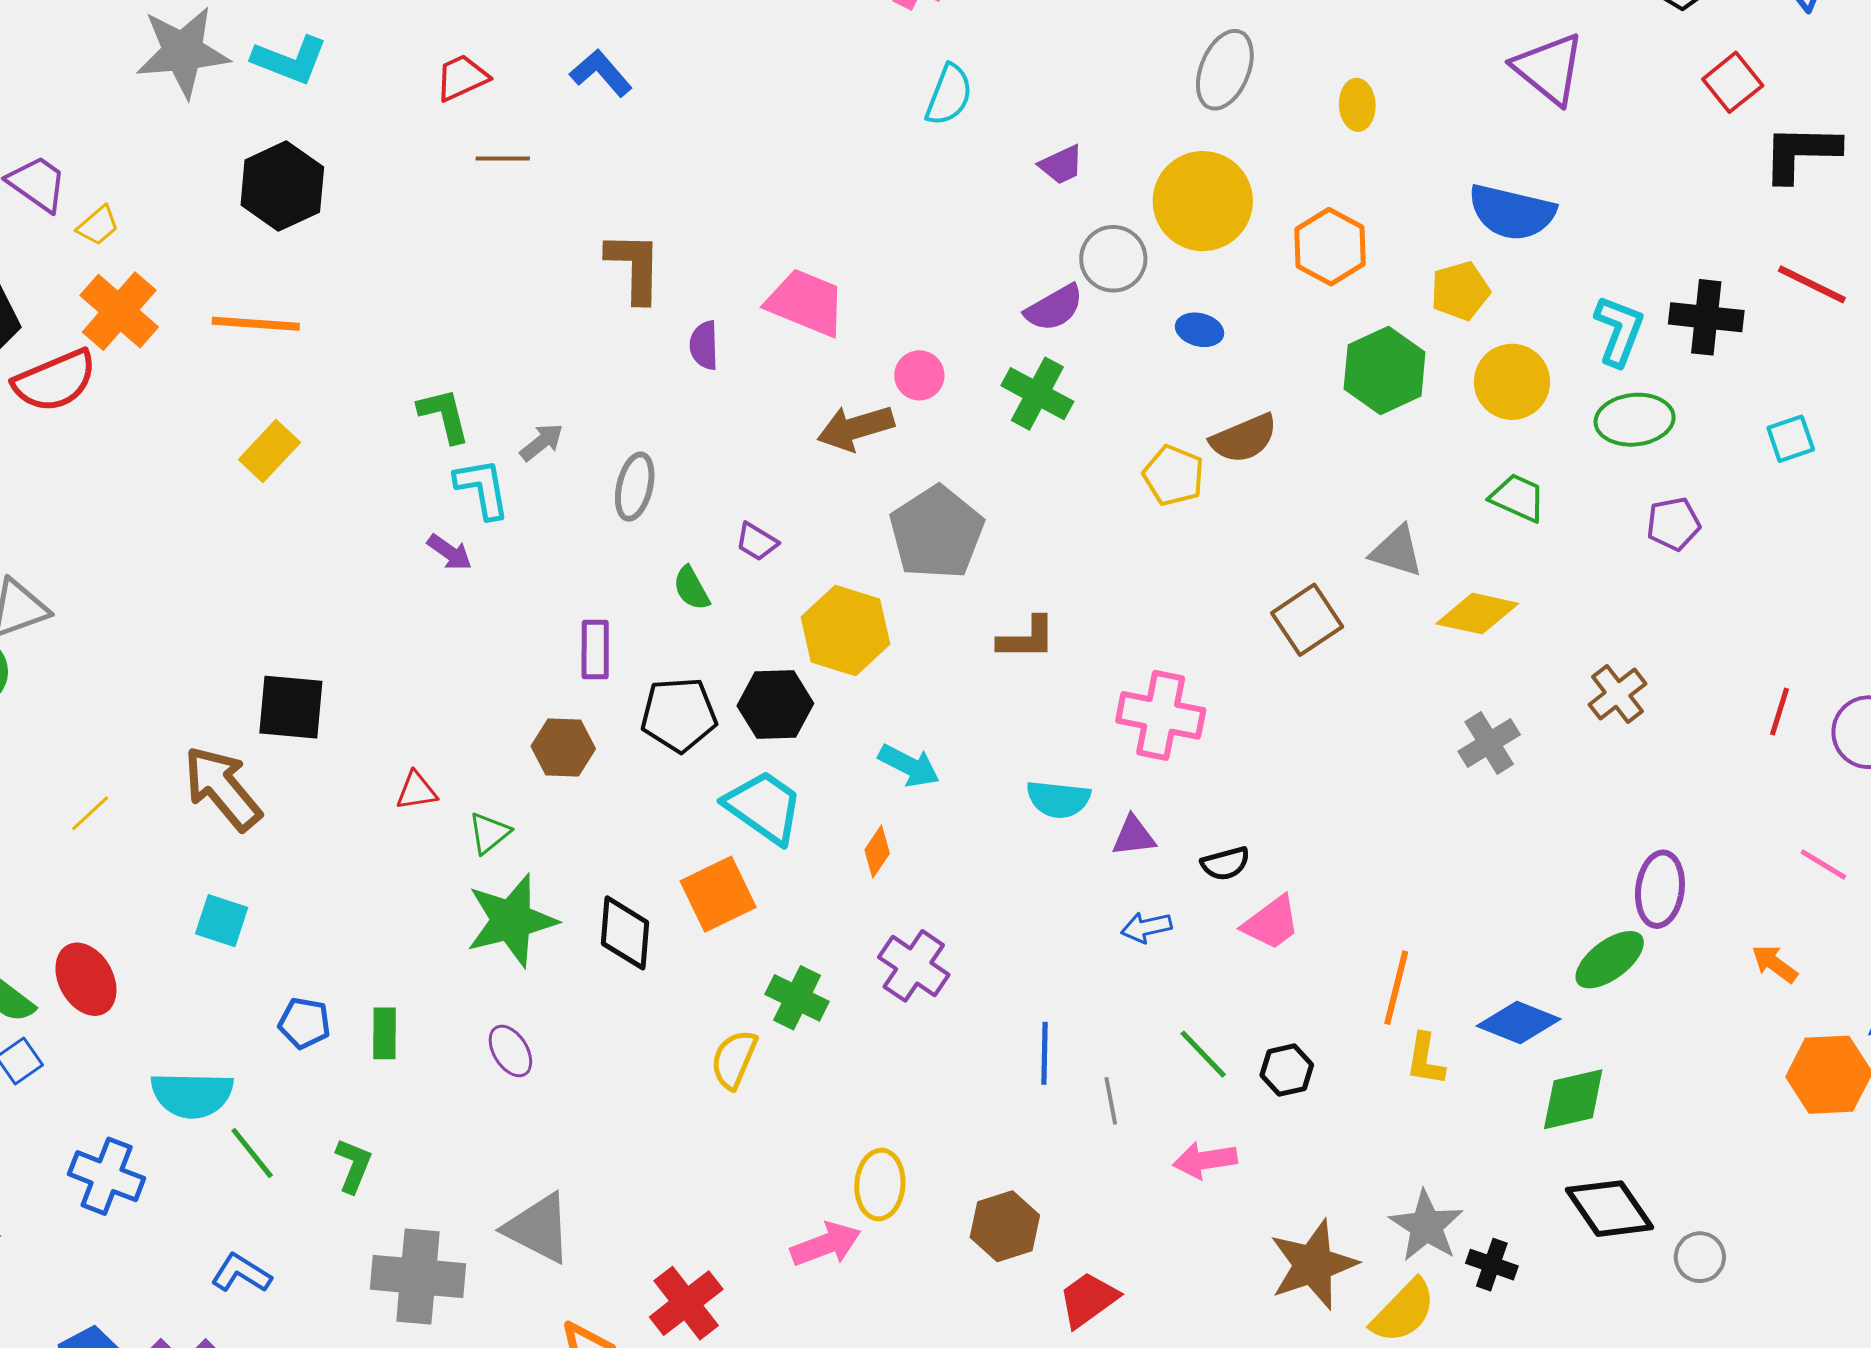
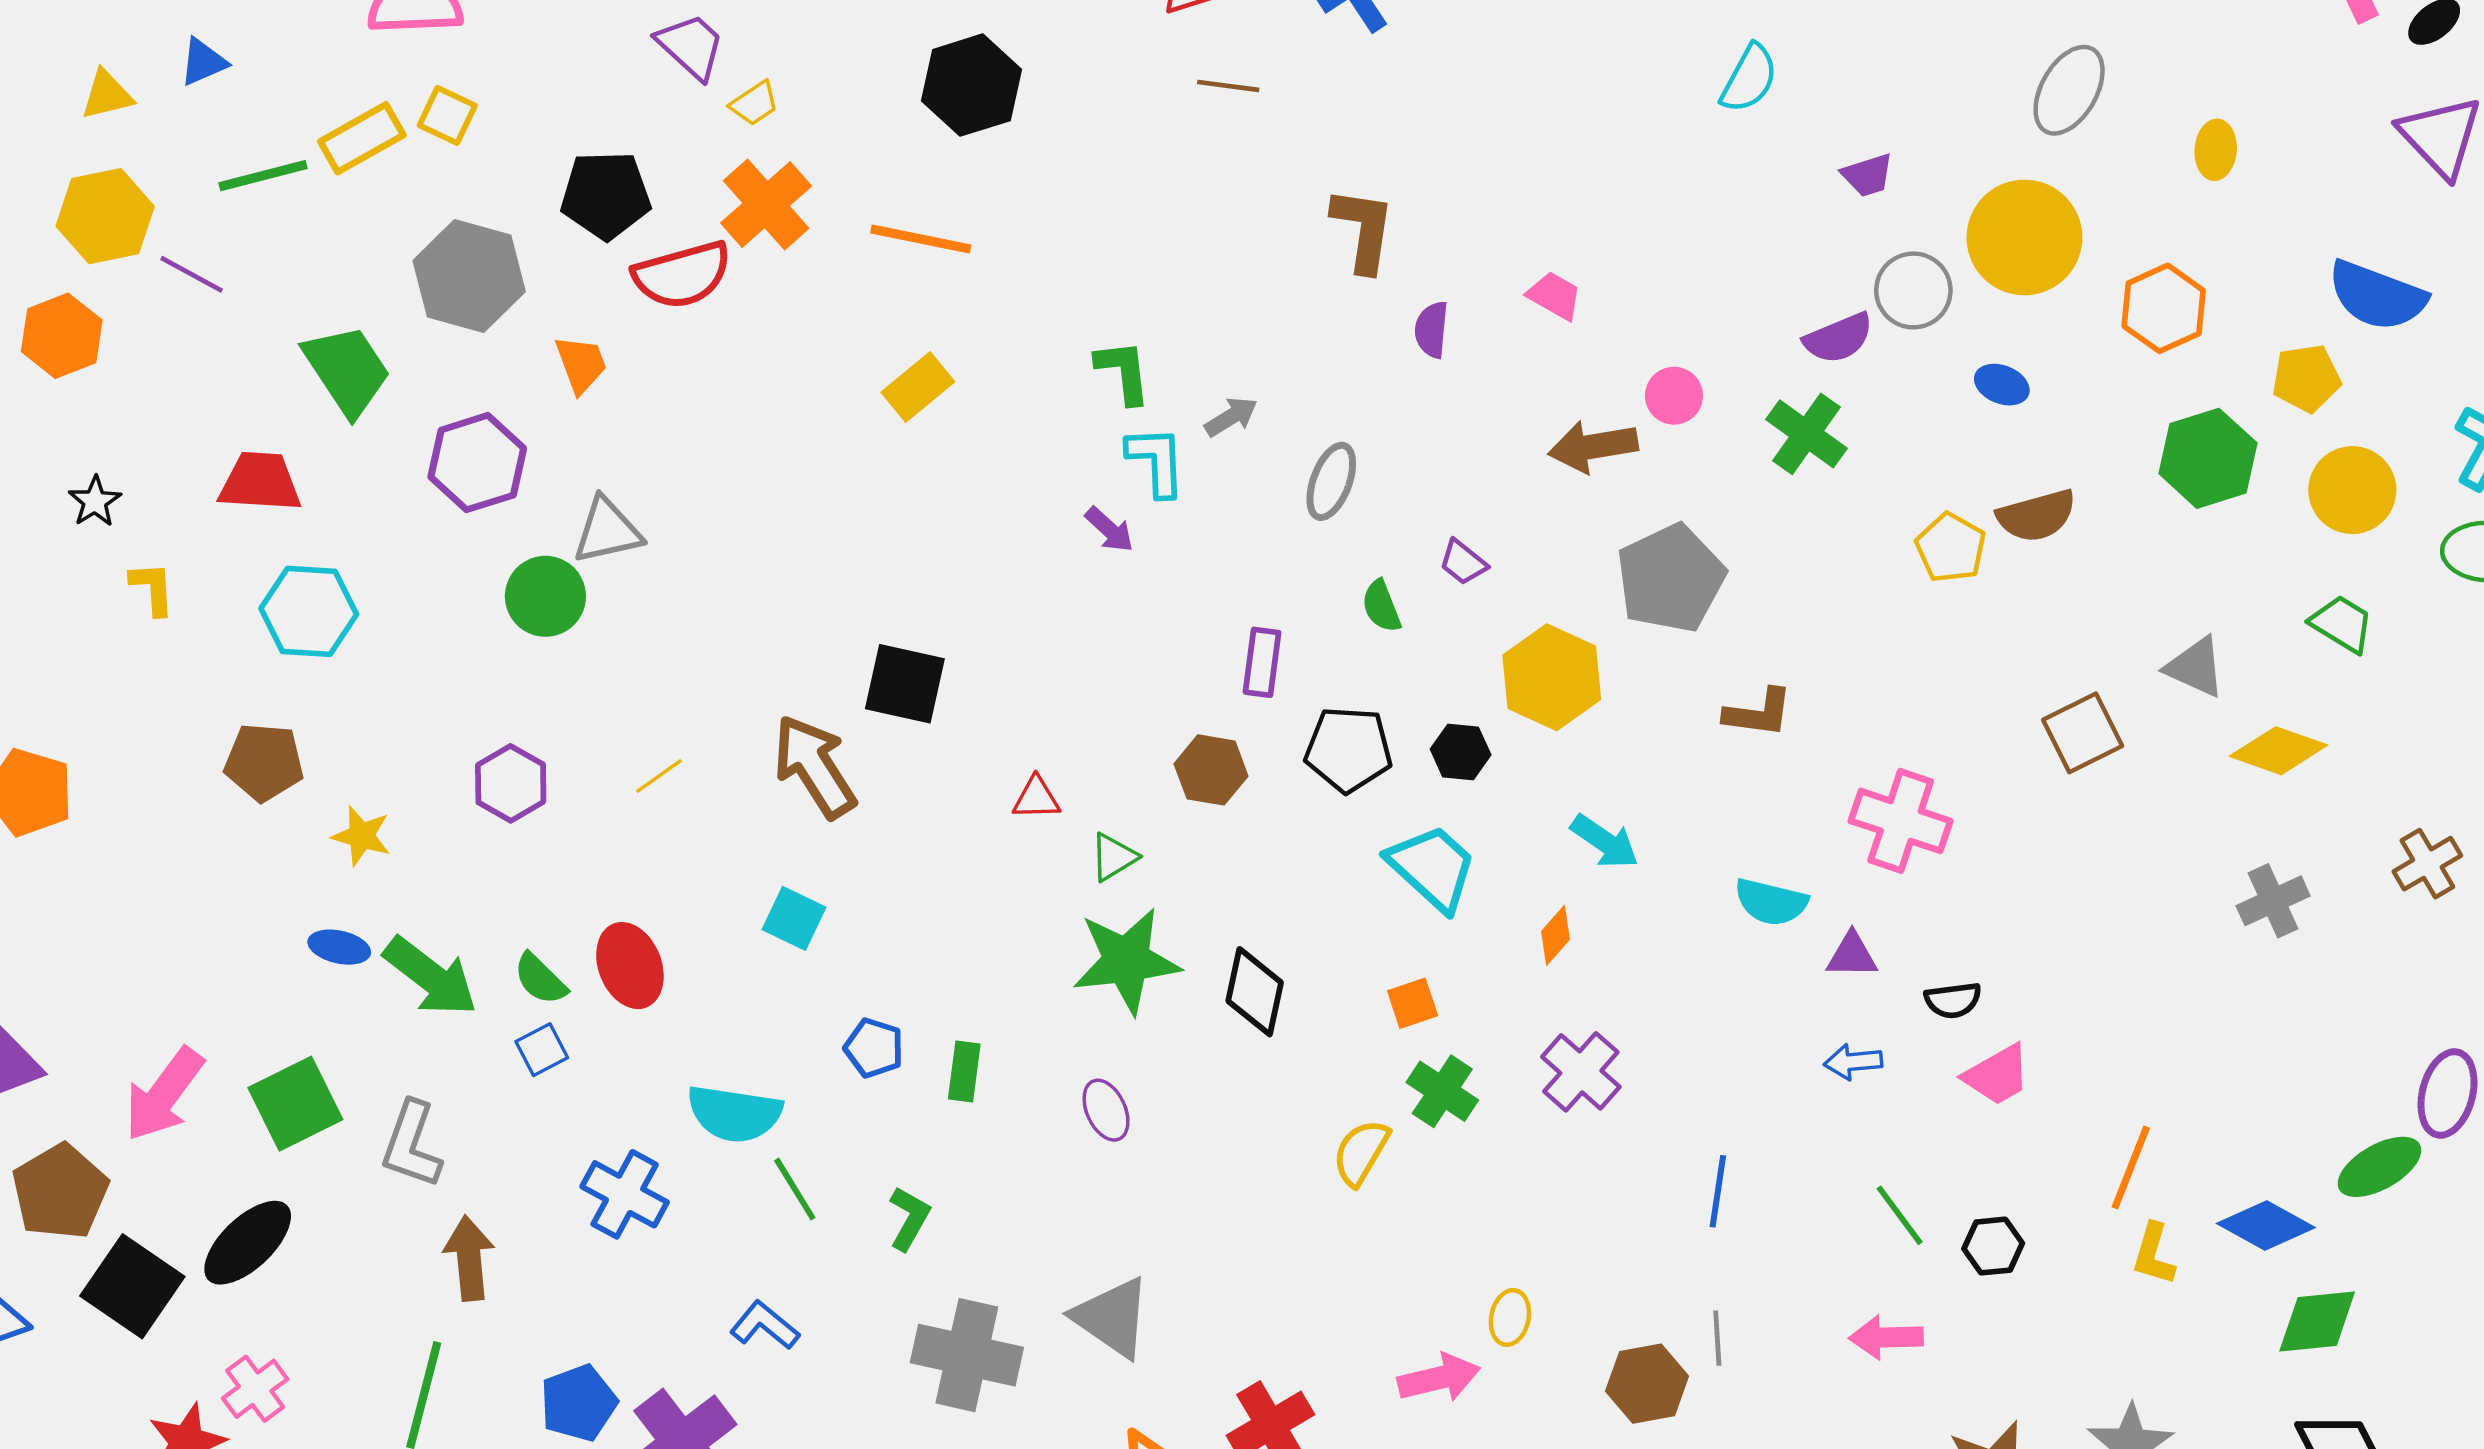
pink trapezoid: (806, 303) -> (1555, 296), size x0.6
black hexagon: (775, 705) -> (1461, 752), size x0.7
orange square: (718, 894) -> (1413, 1003), moved, size x0.6
gray line: (1111, 1101) -> (1717, 1338), moved
yellow ellipse: (880, 1185) -> (1510, 1317), size x0.7

